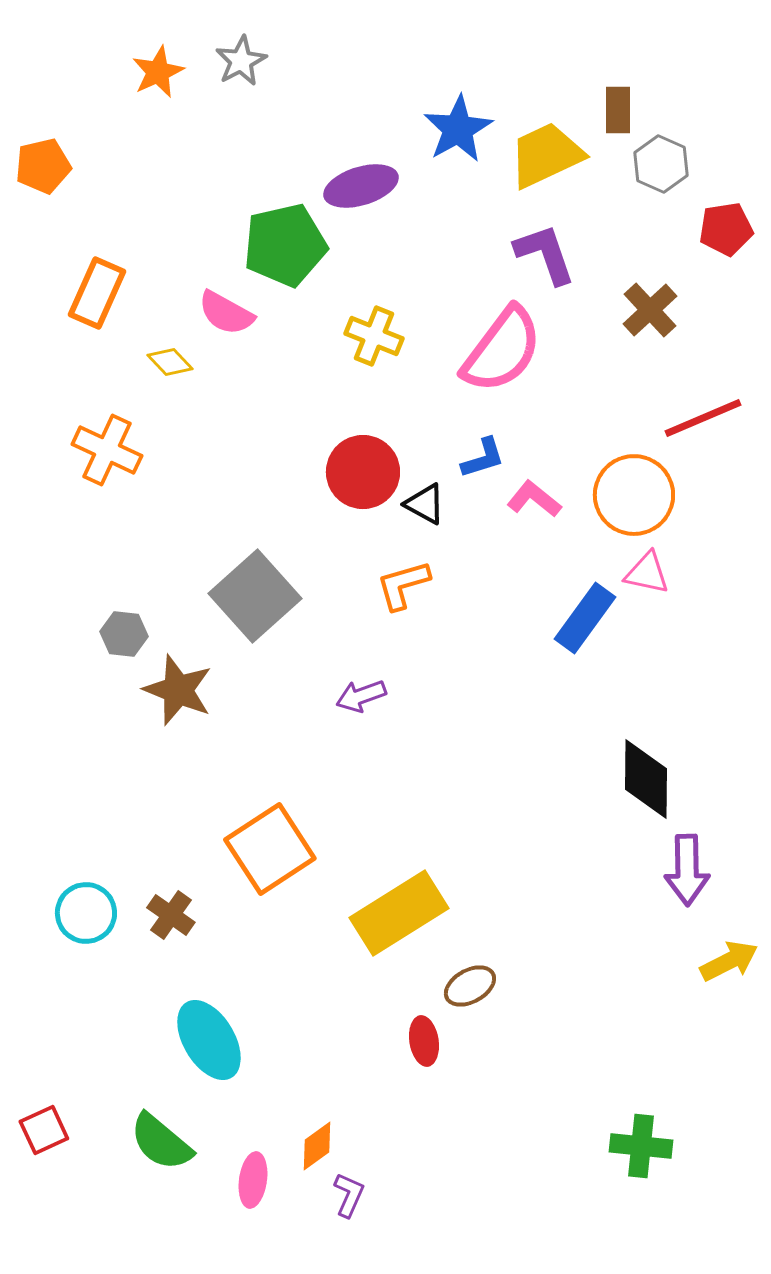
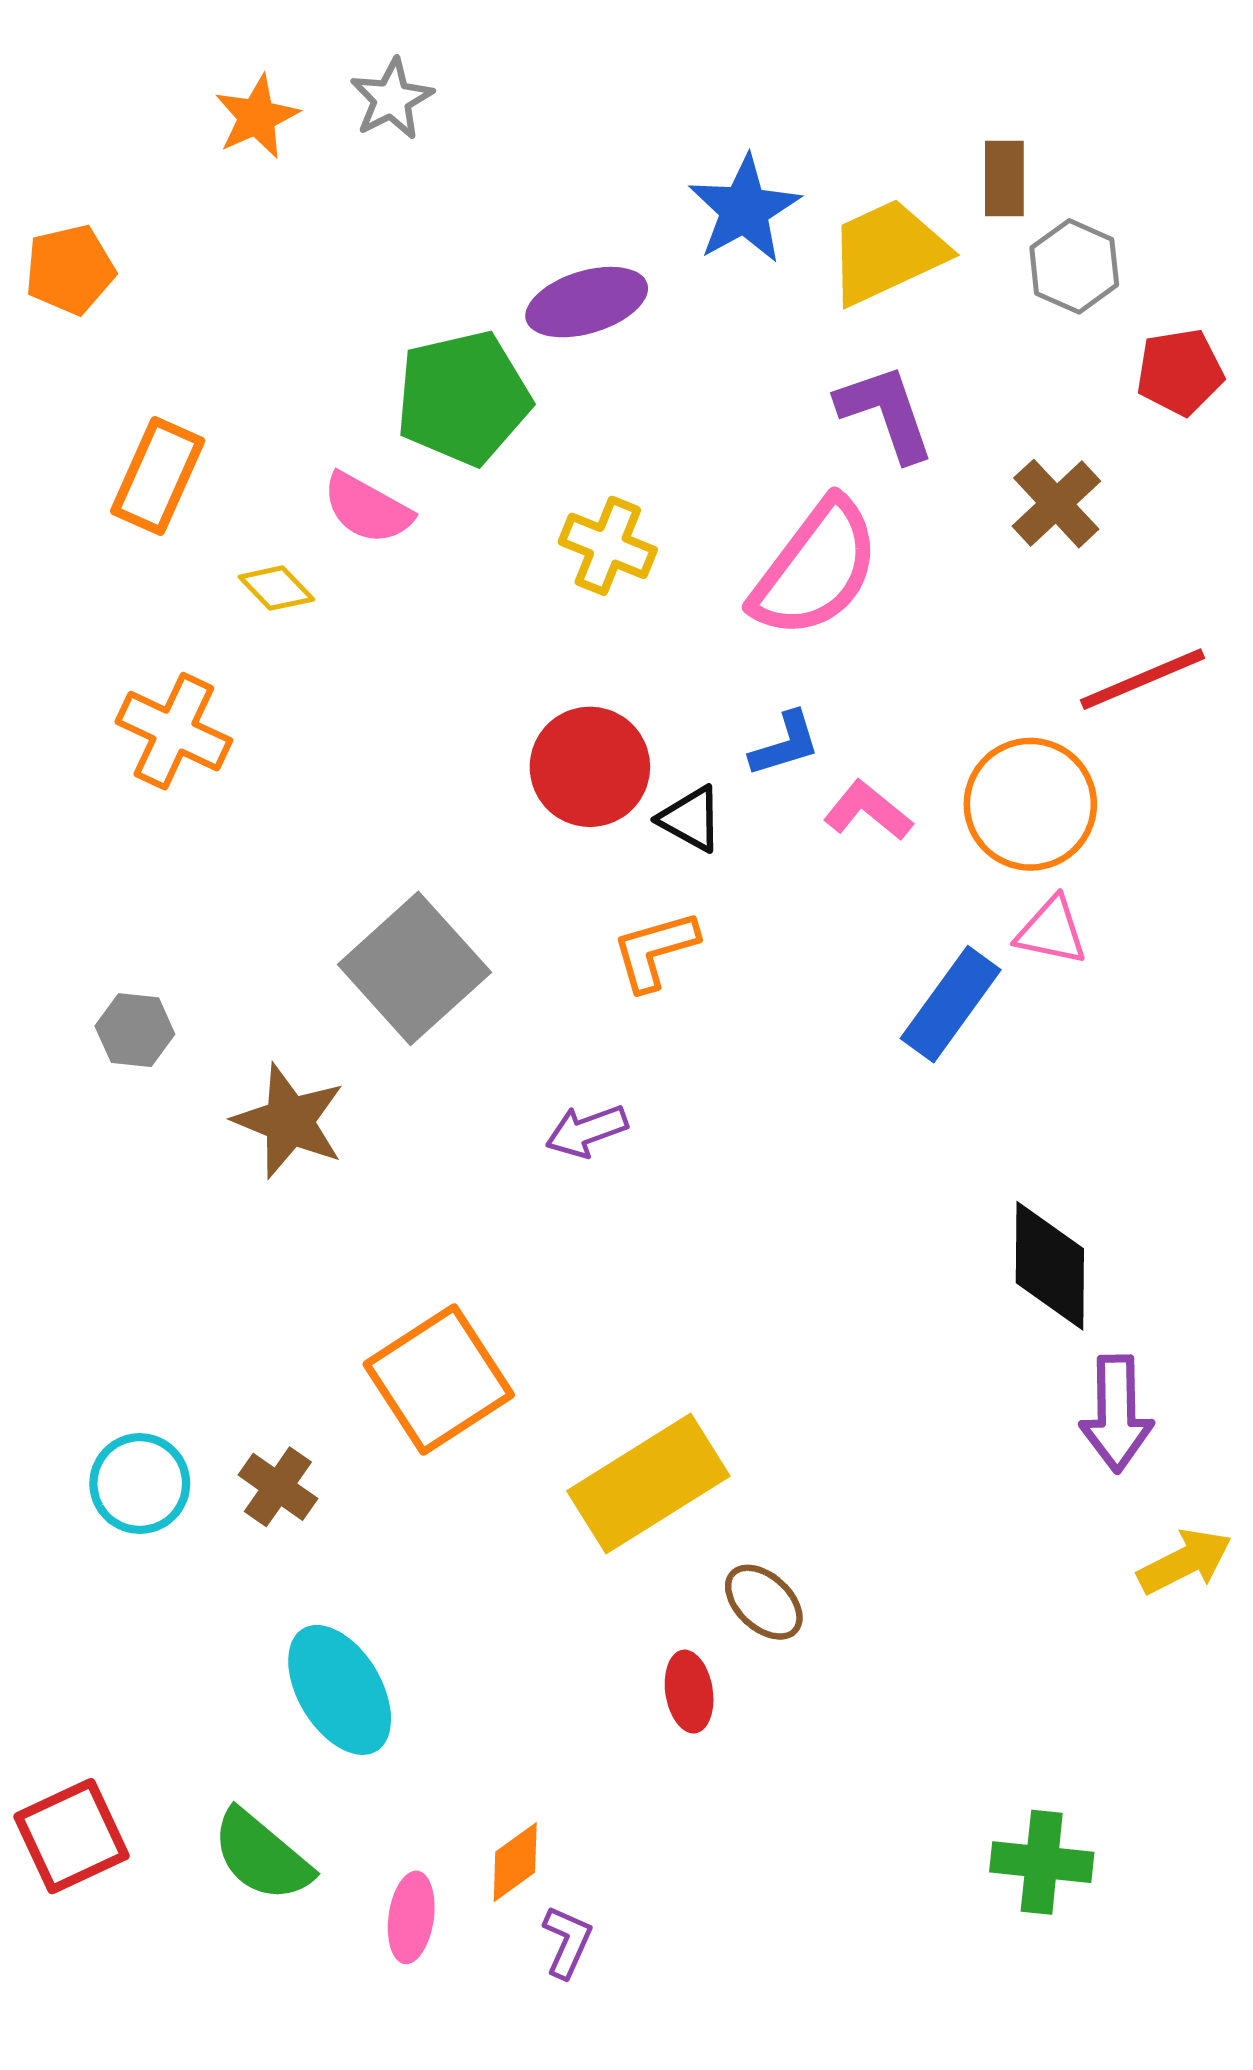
gray hexagon: (124, 634) -> (135, 1030), moved
brown ellipse: (470, 986) -> (764, 1602), turned 72
red square: (44, 1130) -> (72, 1836), size x1.4

